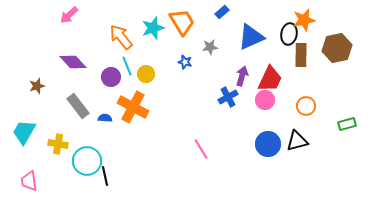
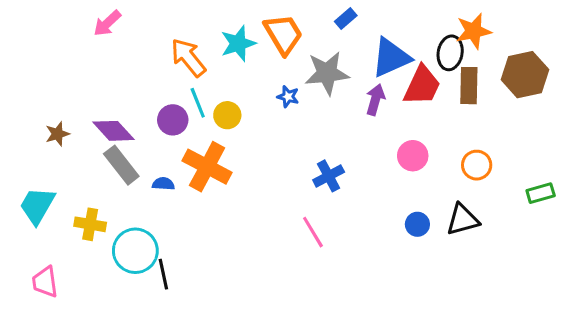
gray star: (210, 47) -> (327, 73), size x1.8
purple diamond: (73, 62) -> (114, 131), moved
purple arrow: (242, 76) -> (375, 100), moved
red trapezoid: (270, 79) -> (422, 86), moved
blue cross: (228, 97) -> (329, 176), moved
blue circle: (268, 144) -> (417, 224), size x0.6

